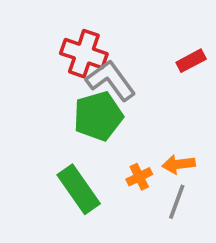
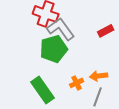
red rectangle: (191, 61) -> (106, 31), moved

